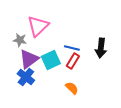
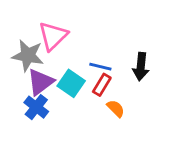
gray star: (20, 40) -> (28, 55), size x1.6
cyan square: (51, 60) -> (71, 83), turned -30
orange semicircle: (72, 88) -> (116, 108), moved

